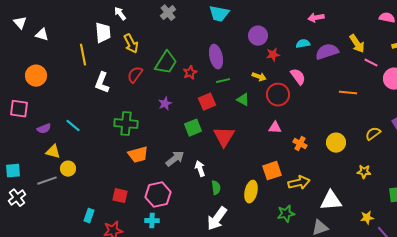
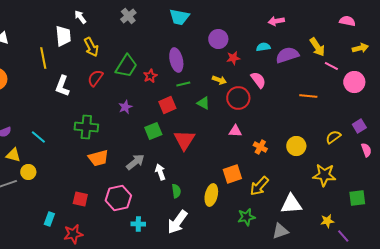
cyan line: (73, 126) -> (38, 137), moved
yellow star: (364, 172) -> (324, 175), size x1.6
yellow arrow: (299, 183) -> (259, 186), turned 145
cyan cross: (152, 221) -> (138, 224), moved

